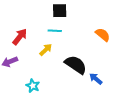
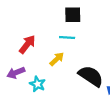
cyan star: (33, 86) -> (37, 84), moved

